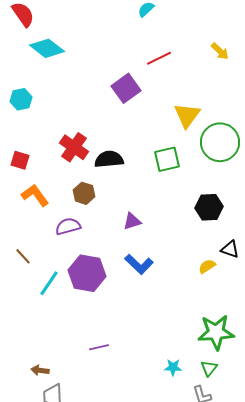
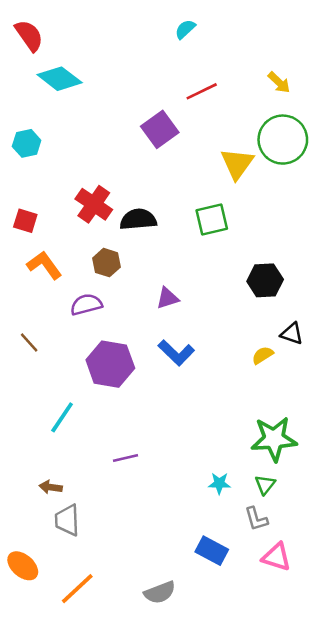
green circle: (220, 142) -> (283, 140), moved
cyan line: (49, 283) -> (62, 417), moved

